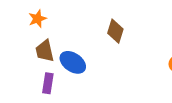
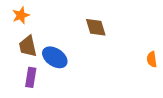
brown diamond: (115, 31) -> (96, 27), turned -35

